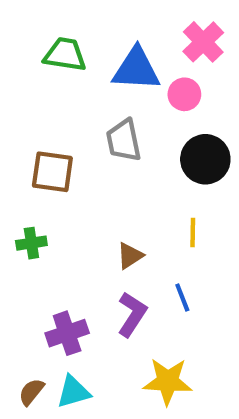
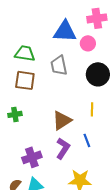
pink cross: (203, 42) -> (97, 18), turned 36
green trapezoid: (65, 54) -> (25, 53), moved
brown triangle: (130, 256) -> (62, 120), size x1.5

